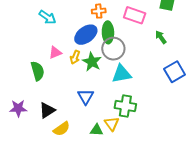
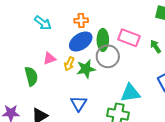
orange cross: (99, 11) -> (81, 20), moved
pink rectangle: (135, 15) -> (129, 38), moved
green star: (92, 62) -> (86, 69), turned 30
cyan triangle: (122, 74) -> (130, 93), moved

